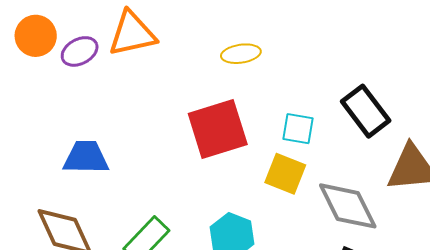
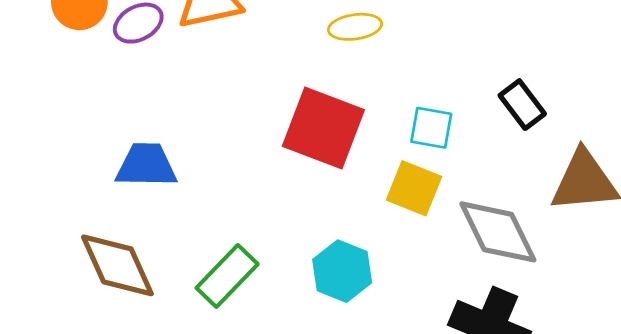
black rectangle: (366, 111) -> (522, 105), size x0.7
red square: (218, 129) -> (323, 128), turned 38

